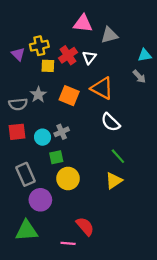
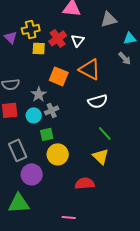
gray triangle: (109, 35) -> (109, 19), moved
gray star: (38, 95) -> (39, 94), moved
white semicircle: (111, 122) -> (98, 101), turned -60
yellow triangle: (114, 181) -> (101, 156), turned -42
red semicircle: (85, 226) -> (85, 183), moved, turned -54
pink line: (68, 243) -> (69, 217), moved

